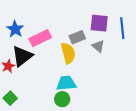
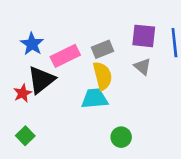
gray rectangle: (77, 37) -> (103, 49), moved
cyan trapezoid: (66, 83) -> (95, 99), moved
green circle: (62, 99) -> (121, 137), moved

